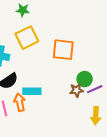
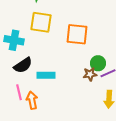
yellow square: (27, 38) -> (41, 22), turned 35
orange arrow: (20, 102) -> (32, 100), moved

